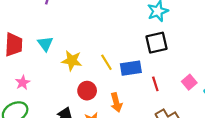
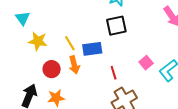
cyan triangle: (45, 44) -> (23, 18), moved
red line: (155, 84) -> (114, 73), moved
orange arrow: (116, 102) -> (74, 65), moved

